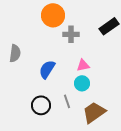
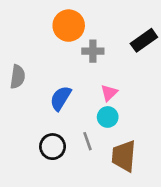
pink triangle: (83, 65) -> (109, 93), turned -32
brown trapezoid: (94, 112) -> (124, 156), turned -50

